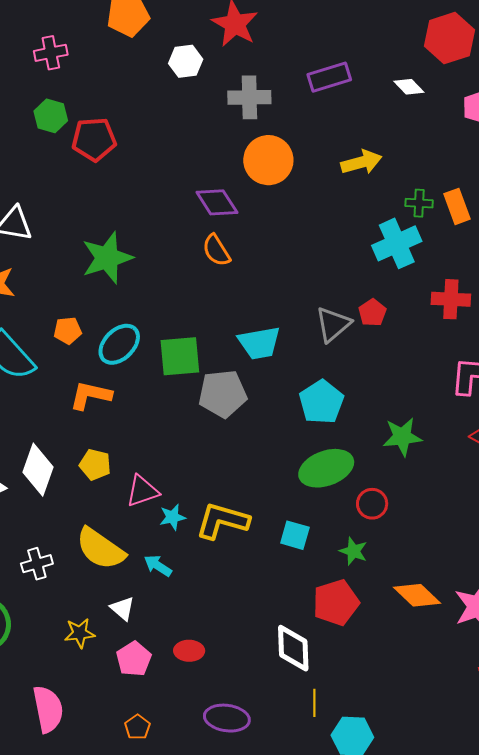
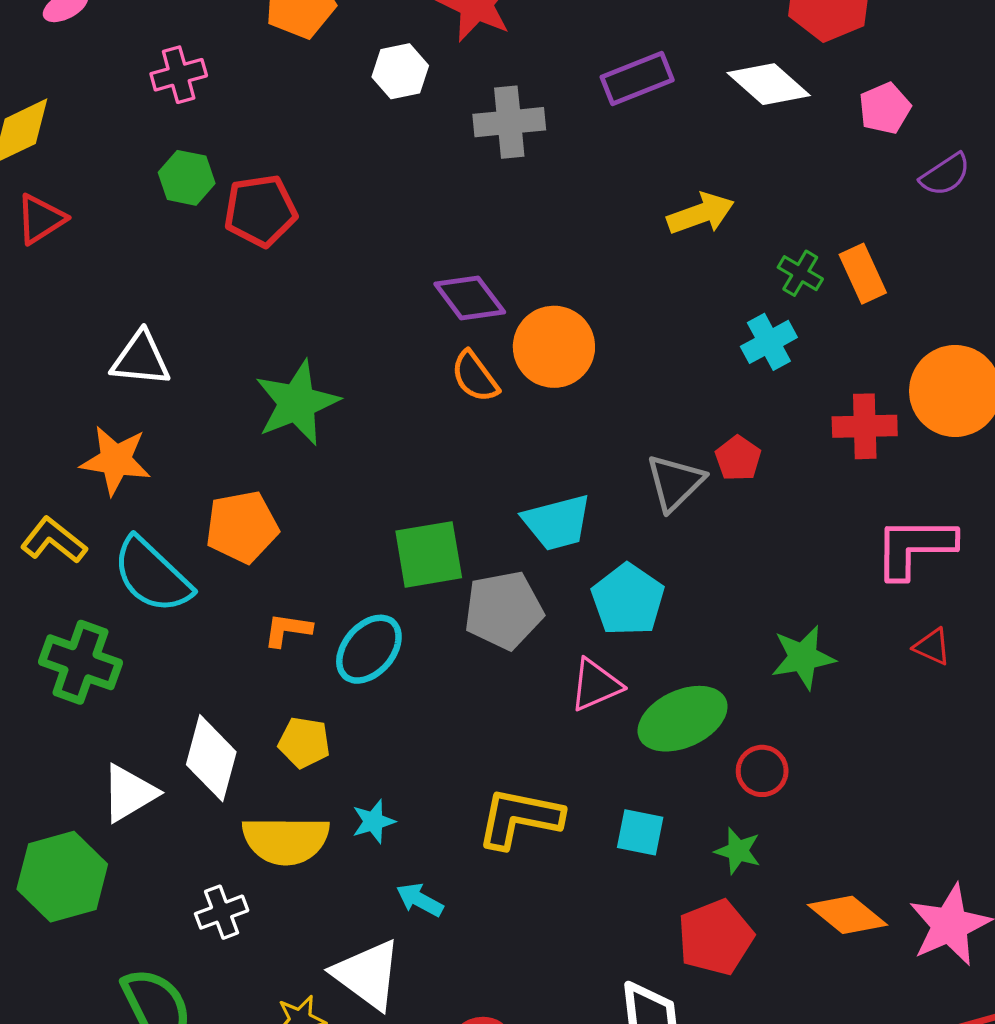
white diamond: (409, 87) -> (769, 84), size x1.6
orange circle: (268, 160) -> (554, 347), moved
green cross: (419, 203) -> (800, 273), turned 32
cyan cross: (397, 243) -> (769, 342), size x0.7
orange pentagon: (68, 331) -> (242, 527), size x1.6
cyan ellipse: (119, 344) -> (369, 649), moved
orange L-shape: (90, 395) -> (288, 630), size x0.7
cyan pentagon: (321, 402) -> (628, 600), moved
pink triangle: (142, 491) -> (596, 685), moved
cyan star: (173, 517) -> (373, 821), moved
yellow semicircle: (100, 549) -> (286, 840), moved, turned -30
white triangle: (122, 609) -> (367, 974), size x1.8

